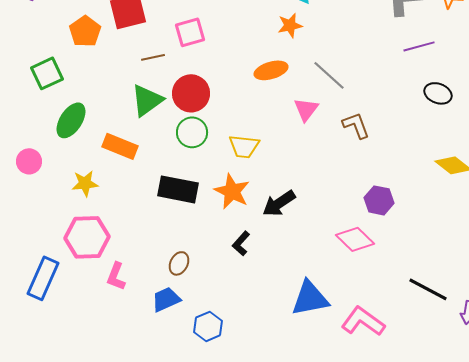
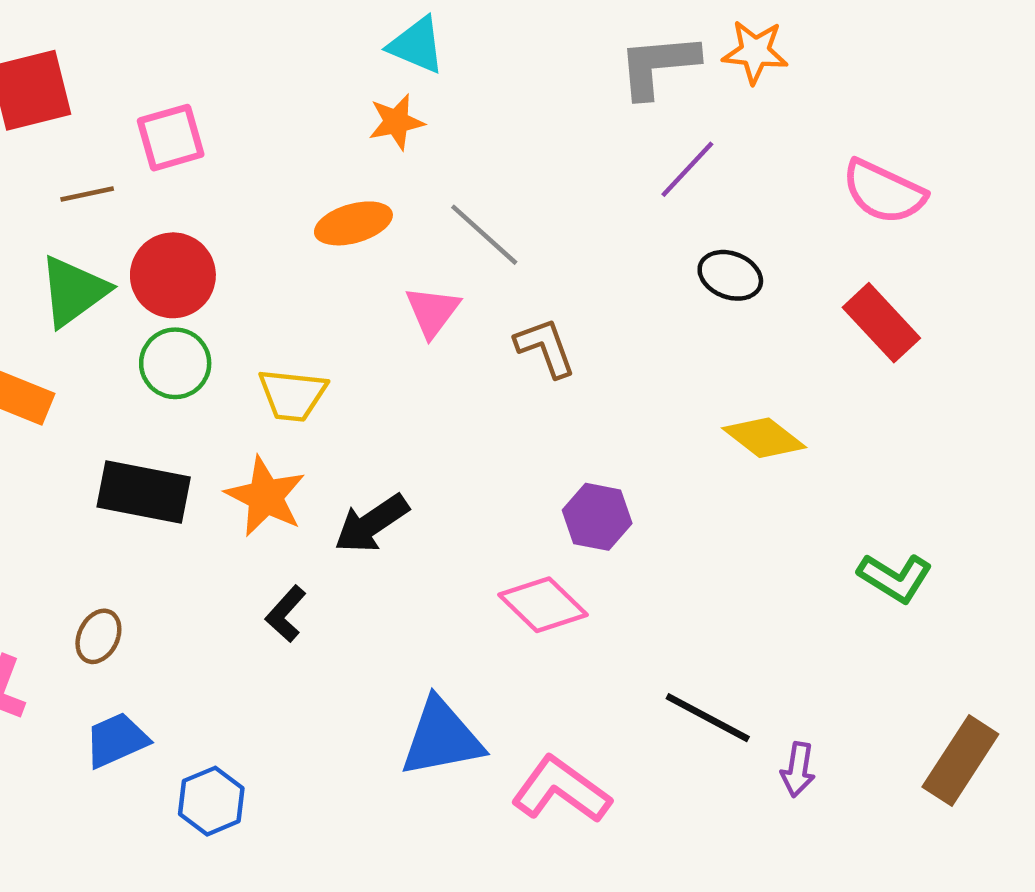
purple line: (419, 46) -> (687, 169), turned -32
brown ellipse: (179, 263) -> (98, 636), moved

